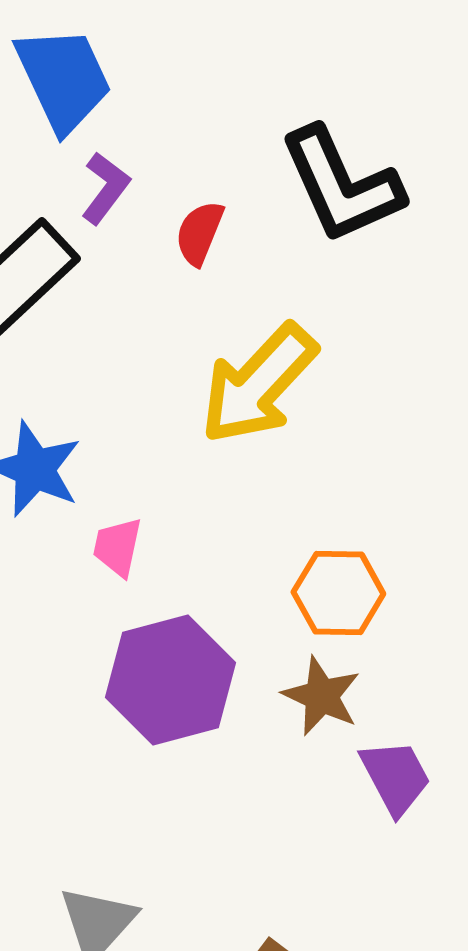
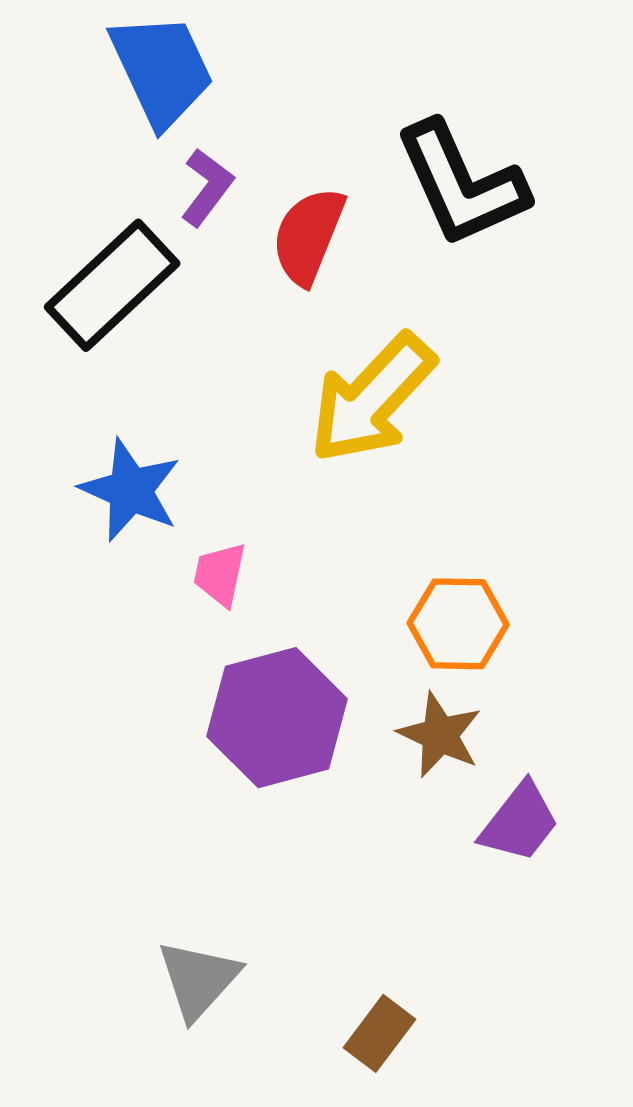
red semicircle: (199, 233) -> (308, 236), size x1.4
purple trapezoid: (395, 777) -> (520, 822), turned 66

